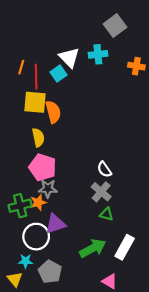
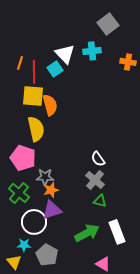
yellow semicircle: (38, 137) -> (36, 129), size x1.4
pink pentagon: (43, 167) -> (23, 158), moved
orange star: (38, 202) -> (51, 190), moved
green cross: (20, 206) -> (19, 193), turned -35
white rectangle: (125, 247) -> (117, 232), turned -50

